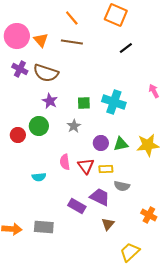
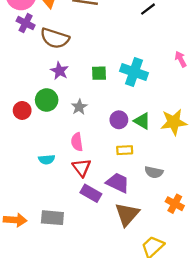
purple cross: (20, 69) -> (26, 23), moved
gray star: (74, 126) -> (79, 107), moved
green triangle: (121, 144) -> (142, 121), turned 42
red triangle: (86, 166) -> (82, 168), moved
gray semicircle: (122, 186) -> (154, 172), moved
brown triangle: (108, 224) -> (127, 214), size x1.6

